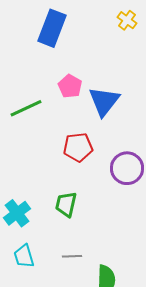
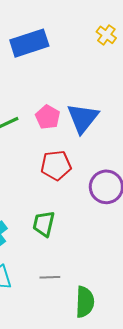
blue rectangle: (52, 28) -> (29, 43), turned 51
pink pentagon: (70, 86) -> (48, 117), moved

